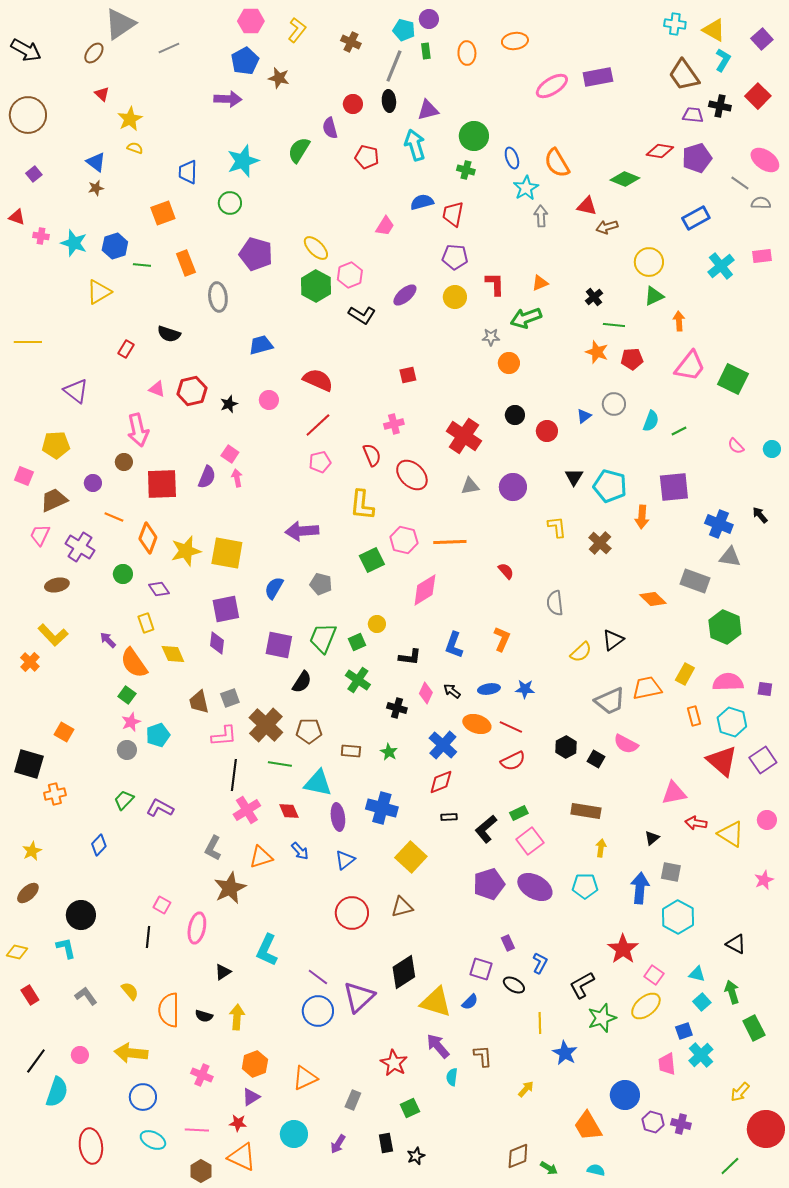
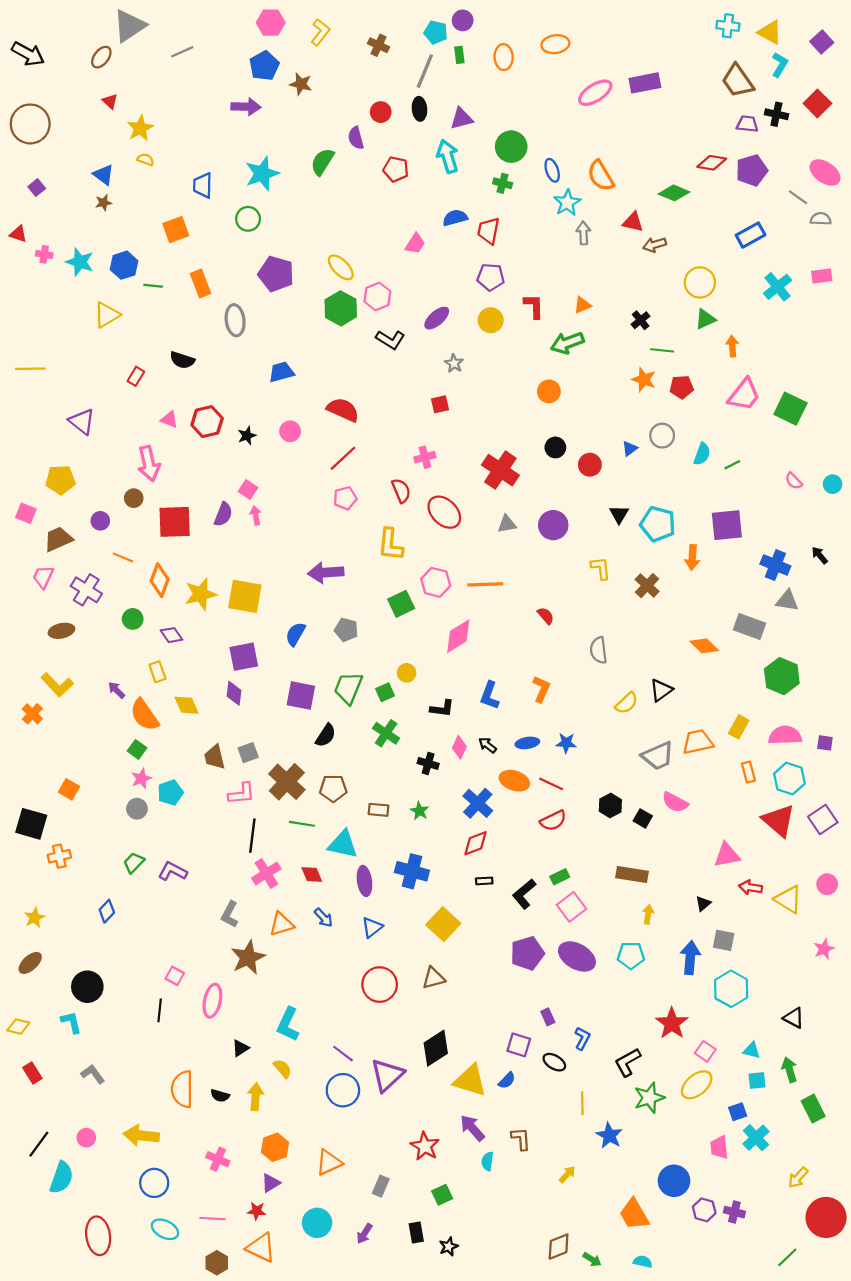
gray star: (491, 337) -> (454, 363), moved, turned 30
yellow semicircle: (130, 991) -> (283, 1069), moved
cyan square: (702, 1002) -> (757, 1080), turned 36

